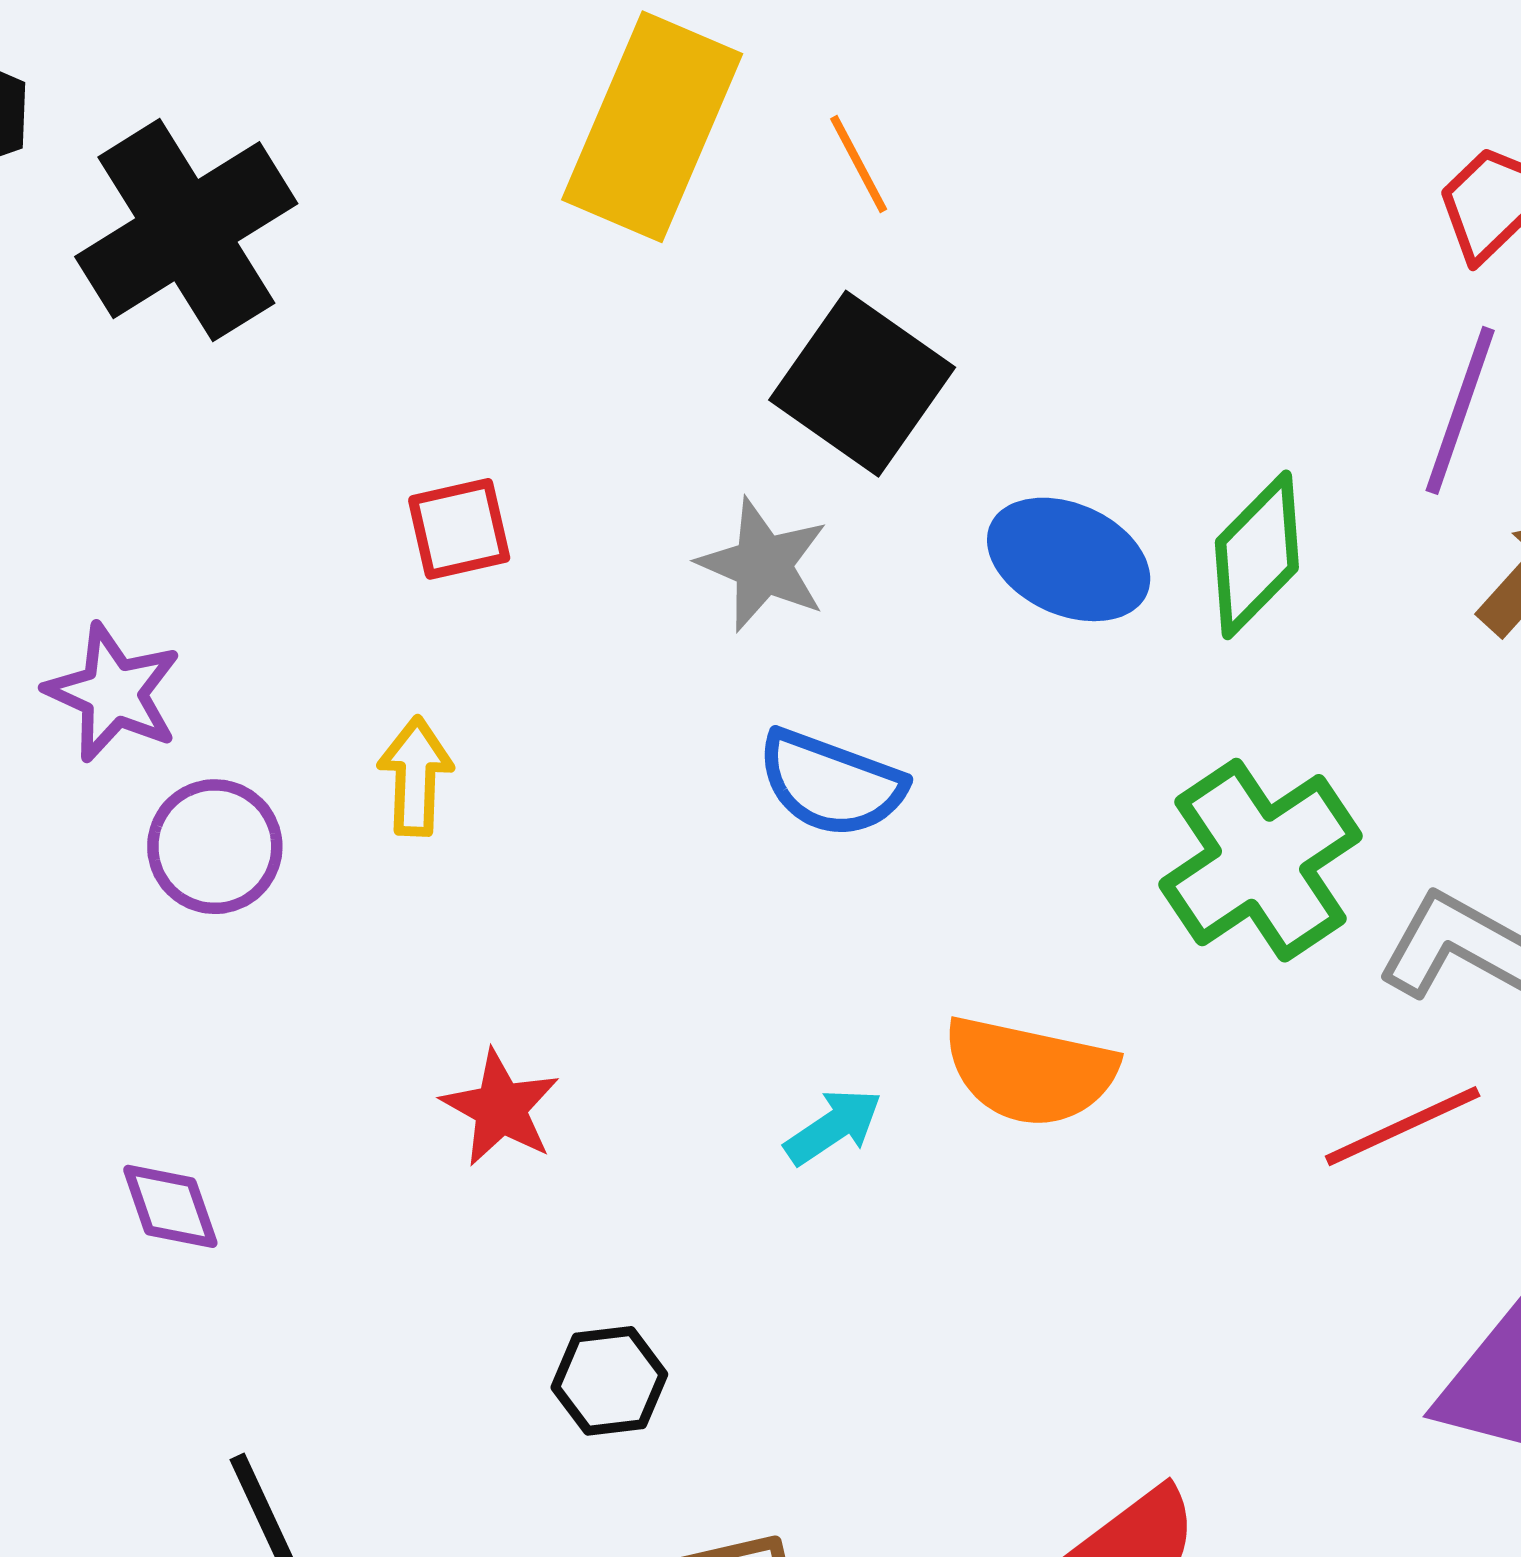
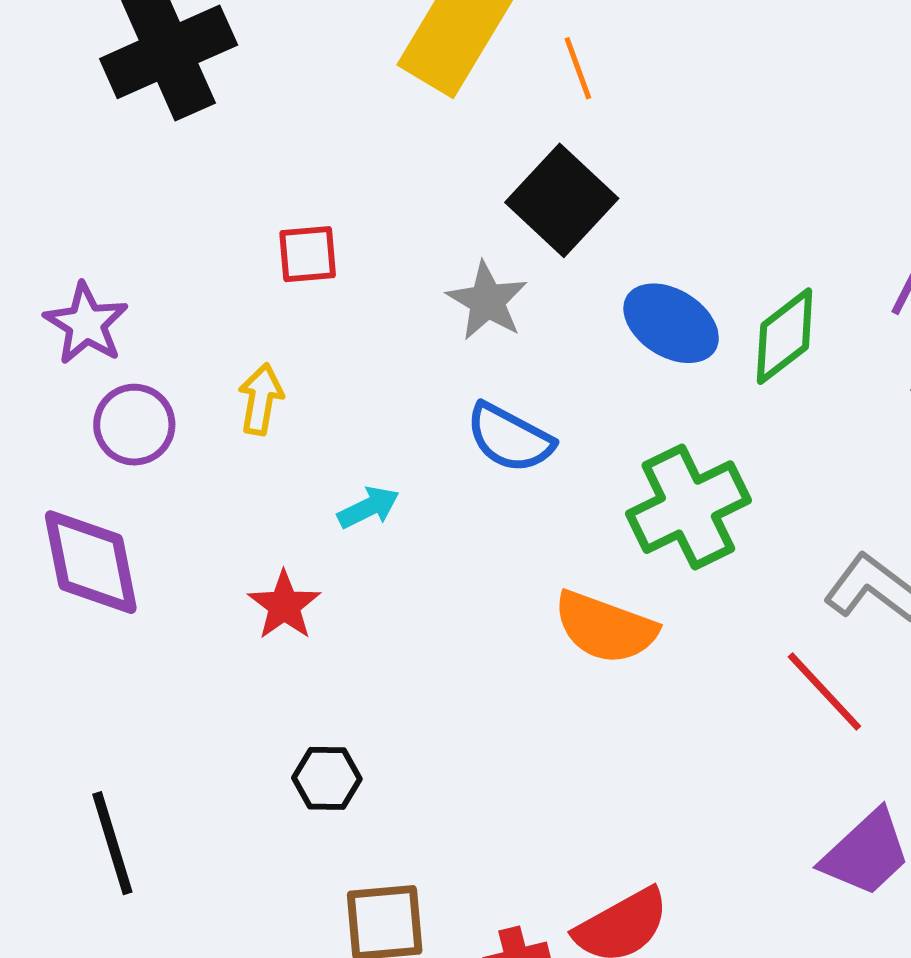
green cross: (1261, 860) -> (688, 507), moved
red line: (1403, 1126) -> (824, 691), turned 64
cyan arrow: (833, 1127) -> (368, 508), moved
purple diamond: (170, 1206) -> (91, 562), moved, size x1.8

